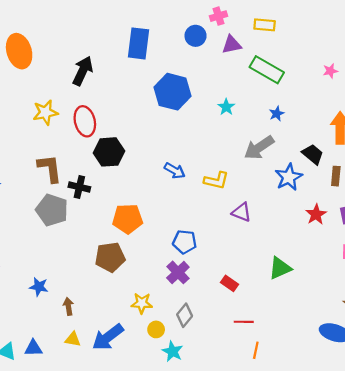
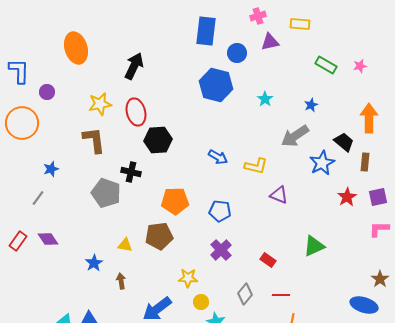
blue circle: (196, 36) -> (237, 53), moved
blue rectangle: (139, 43) -> (206, 31), moved
green rectangle: (267, 70) -> (326, 65), moved, size x0.7
brown L-shape: (50, 168) -> (94, 140), moved
blue pentagon: (185, 242) -> (220, 211), moved
blue star: (39, 287) -> (94, 263), turned 30
gray diamond: (185, 315) -> (245, 294), moved
yellow triangle: (73, 339) -> (125, 245), moved

